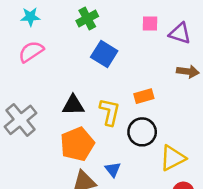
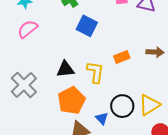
brown arrow: (188, 72) -> (155, 52), moved
black circle: (142, 132) -> (122, 106), moved

